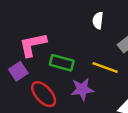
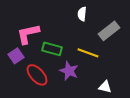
purple star: (82, 89) -> (69, 71), turned 30

